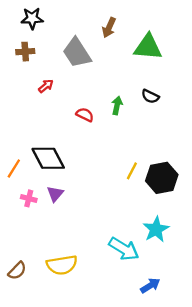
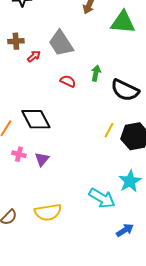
brown cross: (25, 52) -> (16, 41), moved
gray trapezoid: (77, 53) -> (61, 43), moved
black semicircle: (150, 96) -> (125, 90), moved, size x1.8
purple triangle: (55, 194) -> (42, 159), moved

